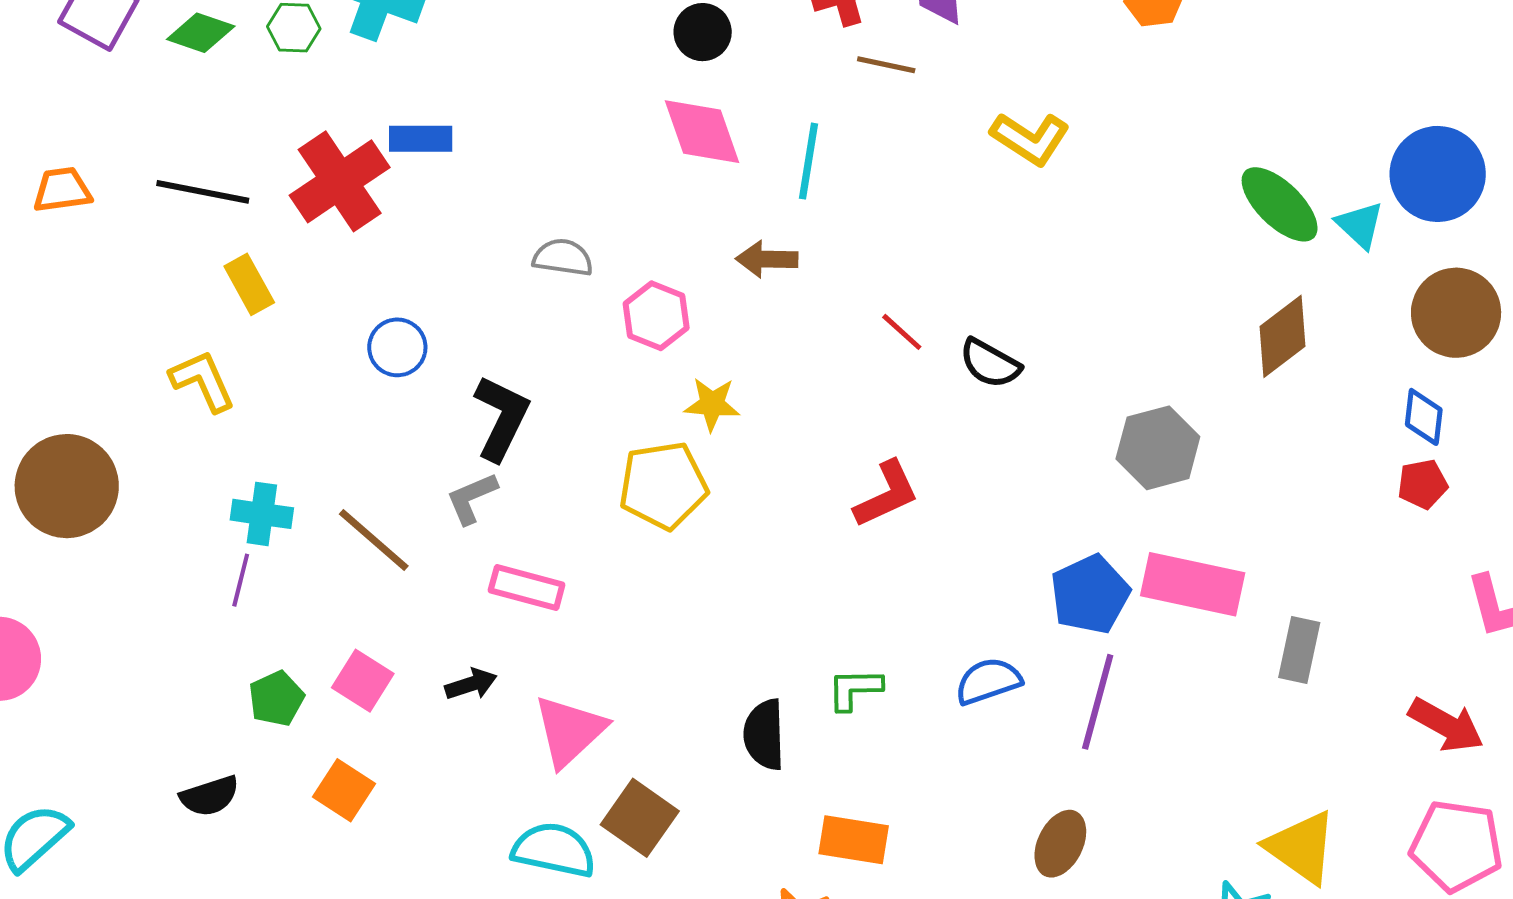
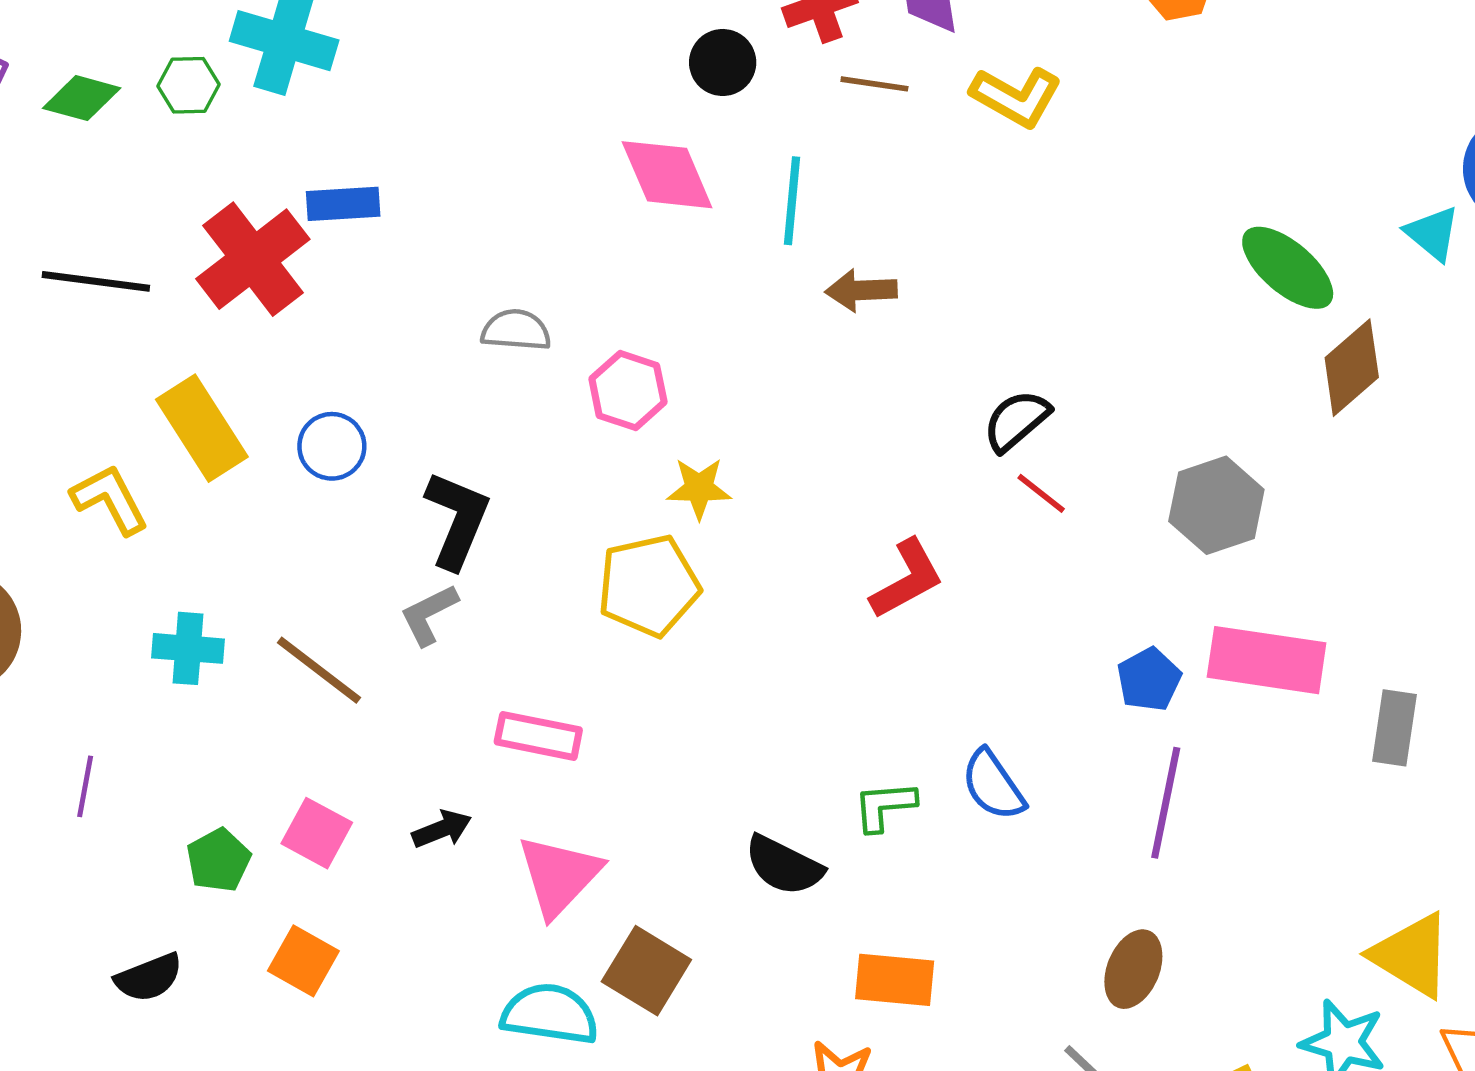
black circle: (703, 32) -> (723, 62), moved
yellow L-shape: (1030, 138) -> (1016, 97), moved
green ellipse: (1280, 204) -> (1288, 268), moved
brown arrow: (767, 259) -> (861, 290), moved
yellow rectangle: (249, 284) -> (202, 428), moved, size x1.5
red line: (902, 332) -> (1041, 493), moved
black semicircle: (990, 363) -> (1016, 421), turned 114
purple line: (241, 580) -> (85, 786), moved
pink rectangle: (527, 588) -> (538, 736), moved
blue pentagon: (1090, 594) -> (1149, 679), size x0.7
blue semicircle: (988, 681) -> (993, 785), moved, turned -102
black semicircle: (764, 735) -> (784, 865), turned -58

